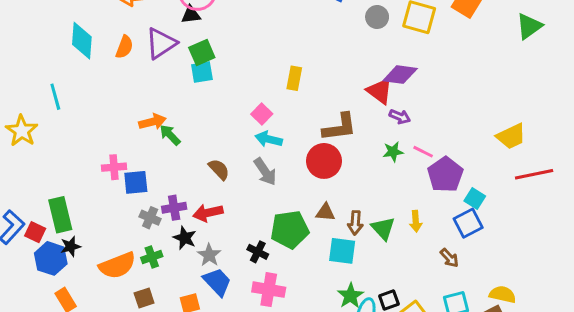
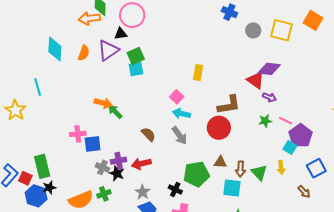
black triangle: (191, 15) -> (121, 34), moved
orange arrow: (152, 122) -> (103, 103), turned 30
cyan square: (475, 199) -> (290, 147), moved
black star: (185, 238) -> (117, 173), moved

